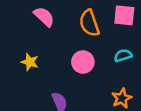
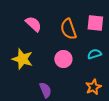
yellow star: (30, 62) -> (22, 59), size x1.5

